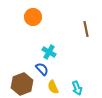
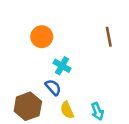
orange circle: (33, 17) -> (42, 37), moved

